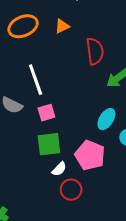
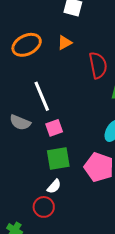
white semicircle: (59, 169) -> (54, 186), moved
red circle: (71, 190) -> (44, 207), moved

